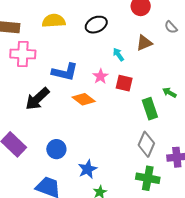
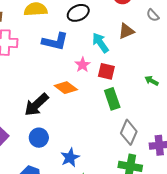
cyan arrow: (118, 55) -> (100, 43), size x1.5
blue L-shape: (65, 72) -> (55, 41), moved
black arrow: (37, 99) -> (36, 105), moved
green rectangle: (150, 109) -> (112, 99), moved

